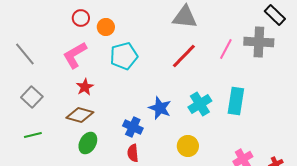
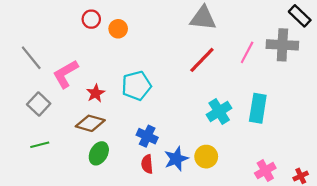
pink L-shape: (75, 55) -> (66, 74), moved
cyan pentagon: (124, 56) -> (136, 86), moved
blue star: (160, 108) -> (176, 159), moved, turned 30

